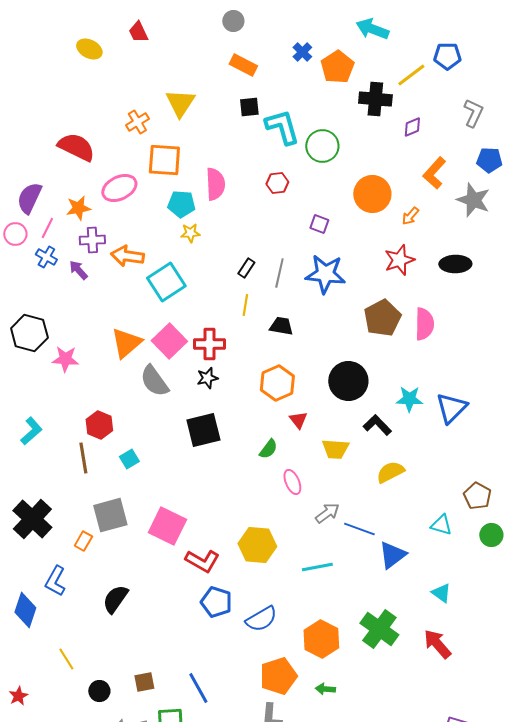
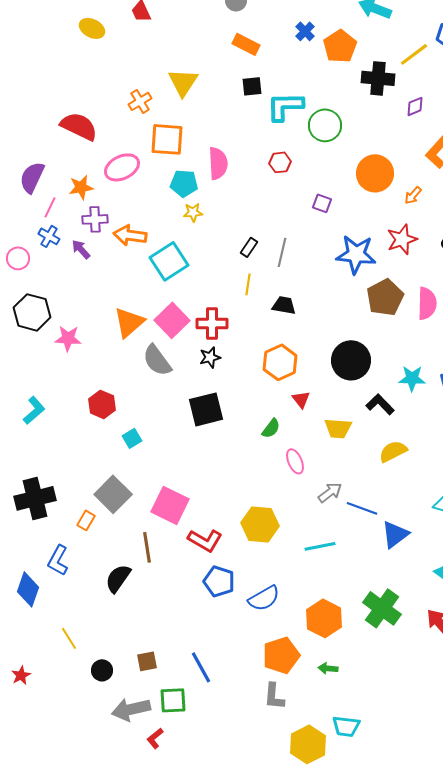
cyan L-shape: (282, 127) -> (285, 106), turned -75
pink circle: (15, 234) -> (18, 258), moved
blue star: (325, 274) -> (356, 254), moved
brown line: (83, 458) -> (147, 547), moved
gray square: (110, 515) -> (113, 494), turned -30
black cross: (32, 519) -> (35, 498), turned 33

